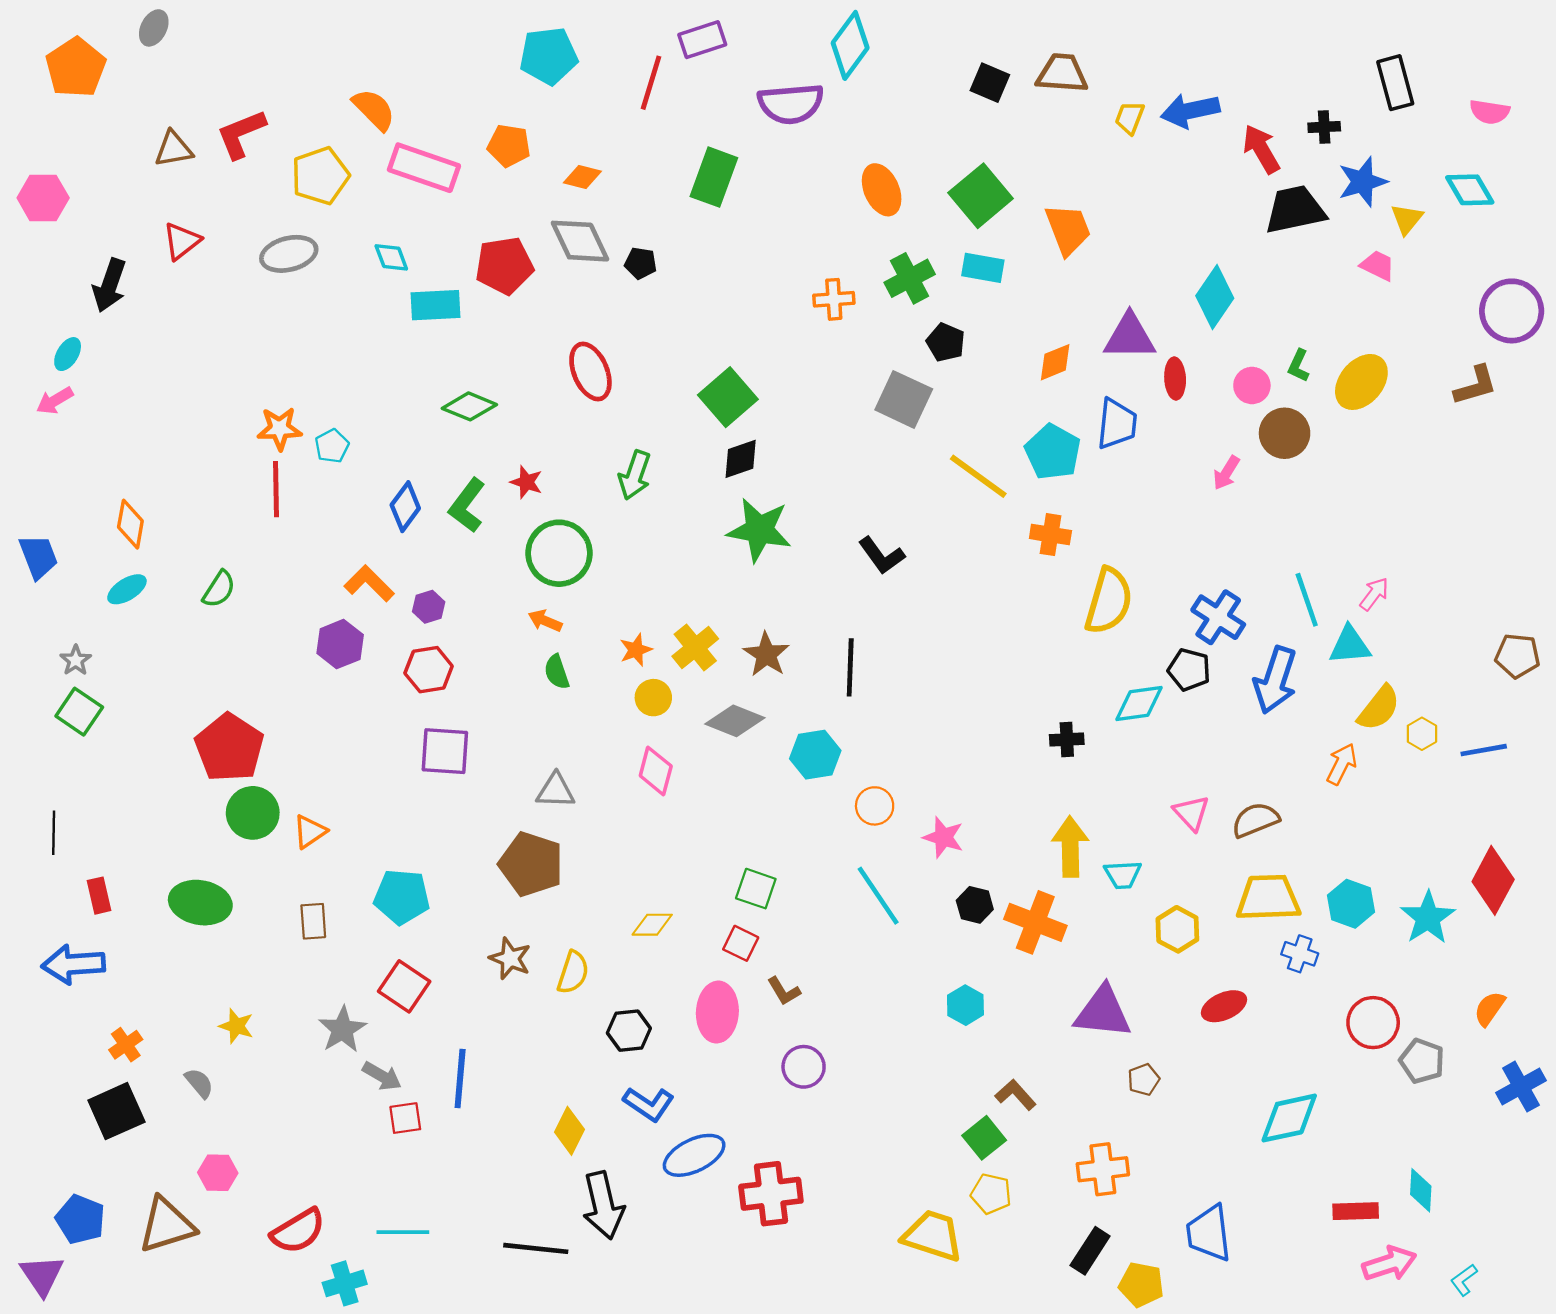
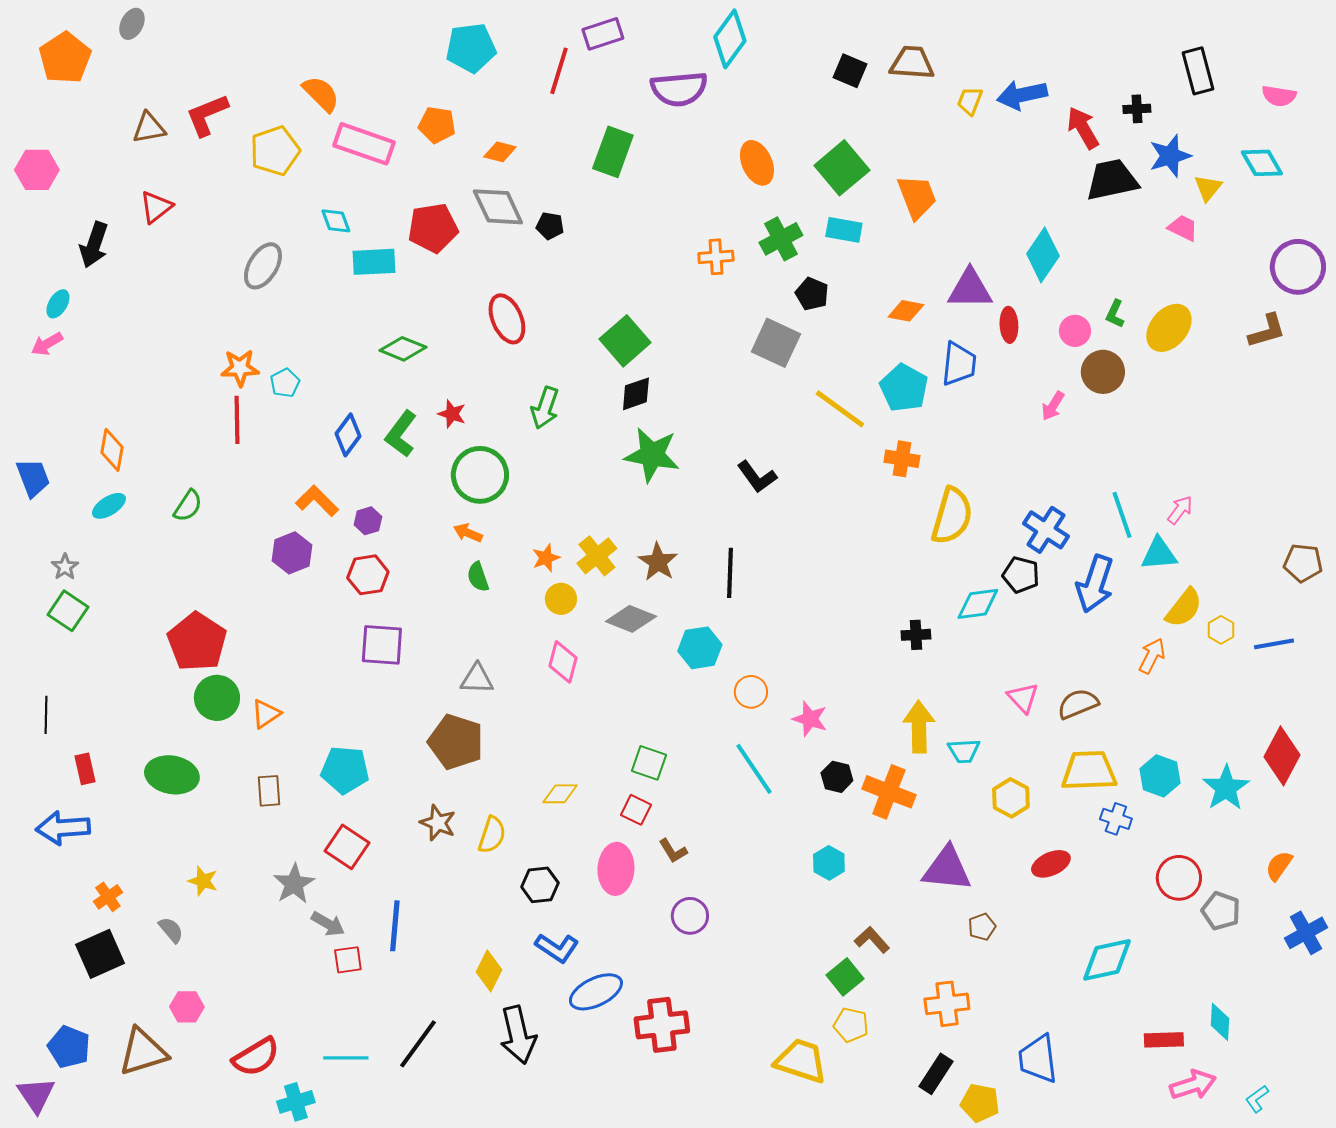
gray ellipse: (289, 254) -> (263, 266), moved, turned -45
orange diamond: (1055, 362) -> (906, 311), turned 33
black line: (536, 1248) -> (418, 1044), moved, turned -60

